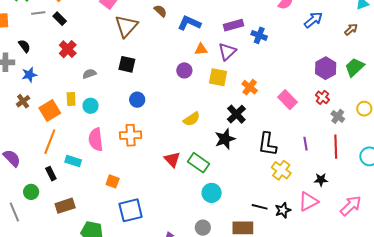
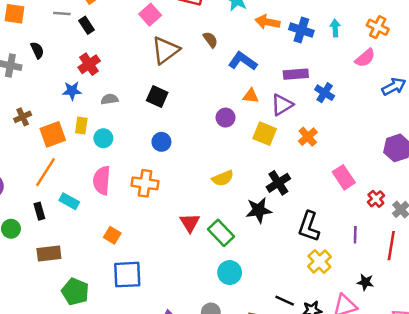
blue star: (29, 75) -> (72, 91), moved
orange cross: (250, 87) -> (308, 137), moved
red cross: (322, 97) -> (376, 199), moved

